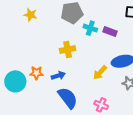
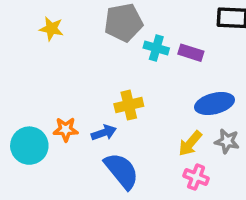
yellow cross: (68, 49) -> (129, 105), moved
yellow arrow: (100, 73) -> (190, 143), moved
pink cross: (101, 105) -> (196, 177), moved

